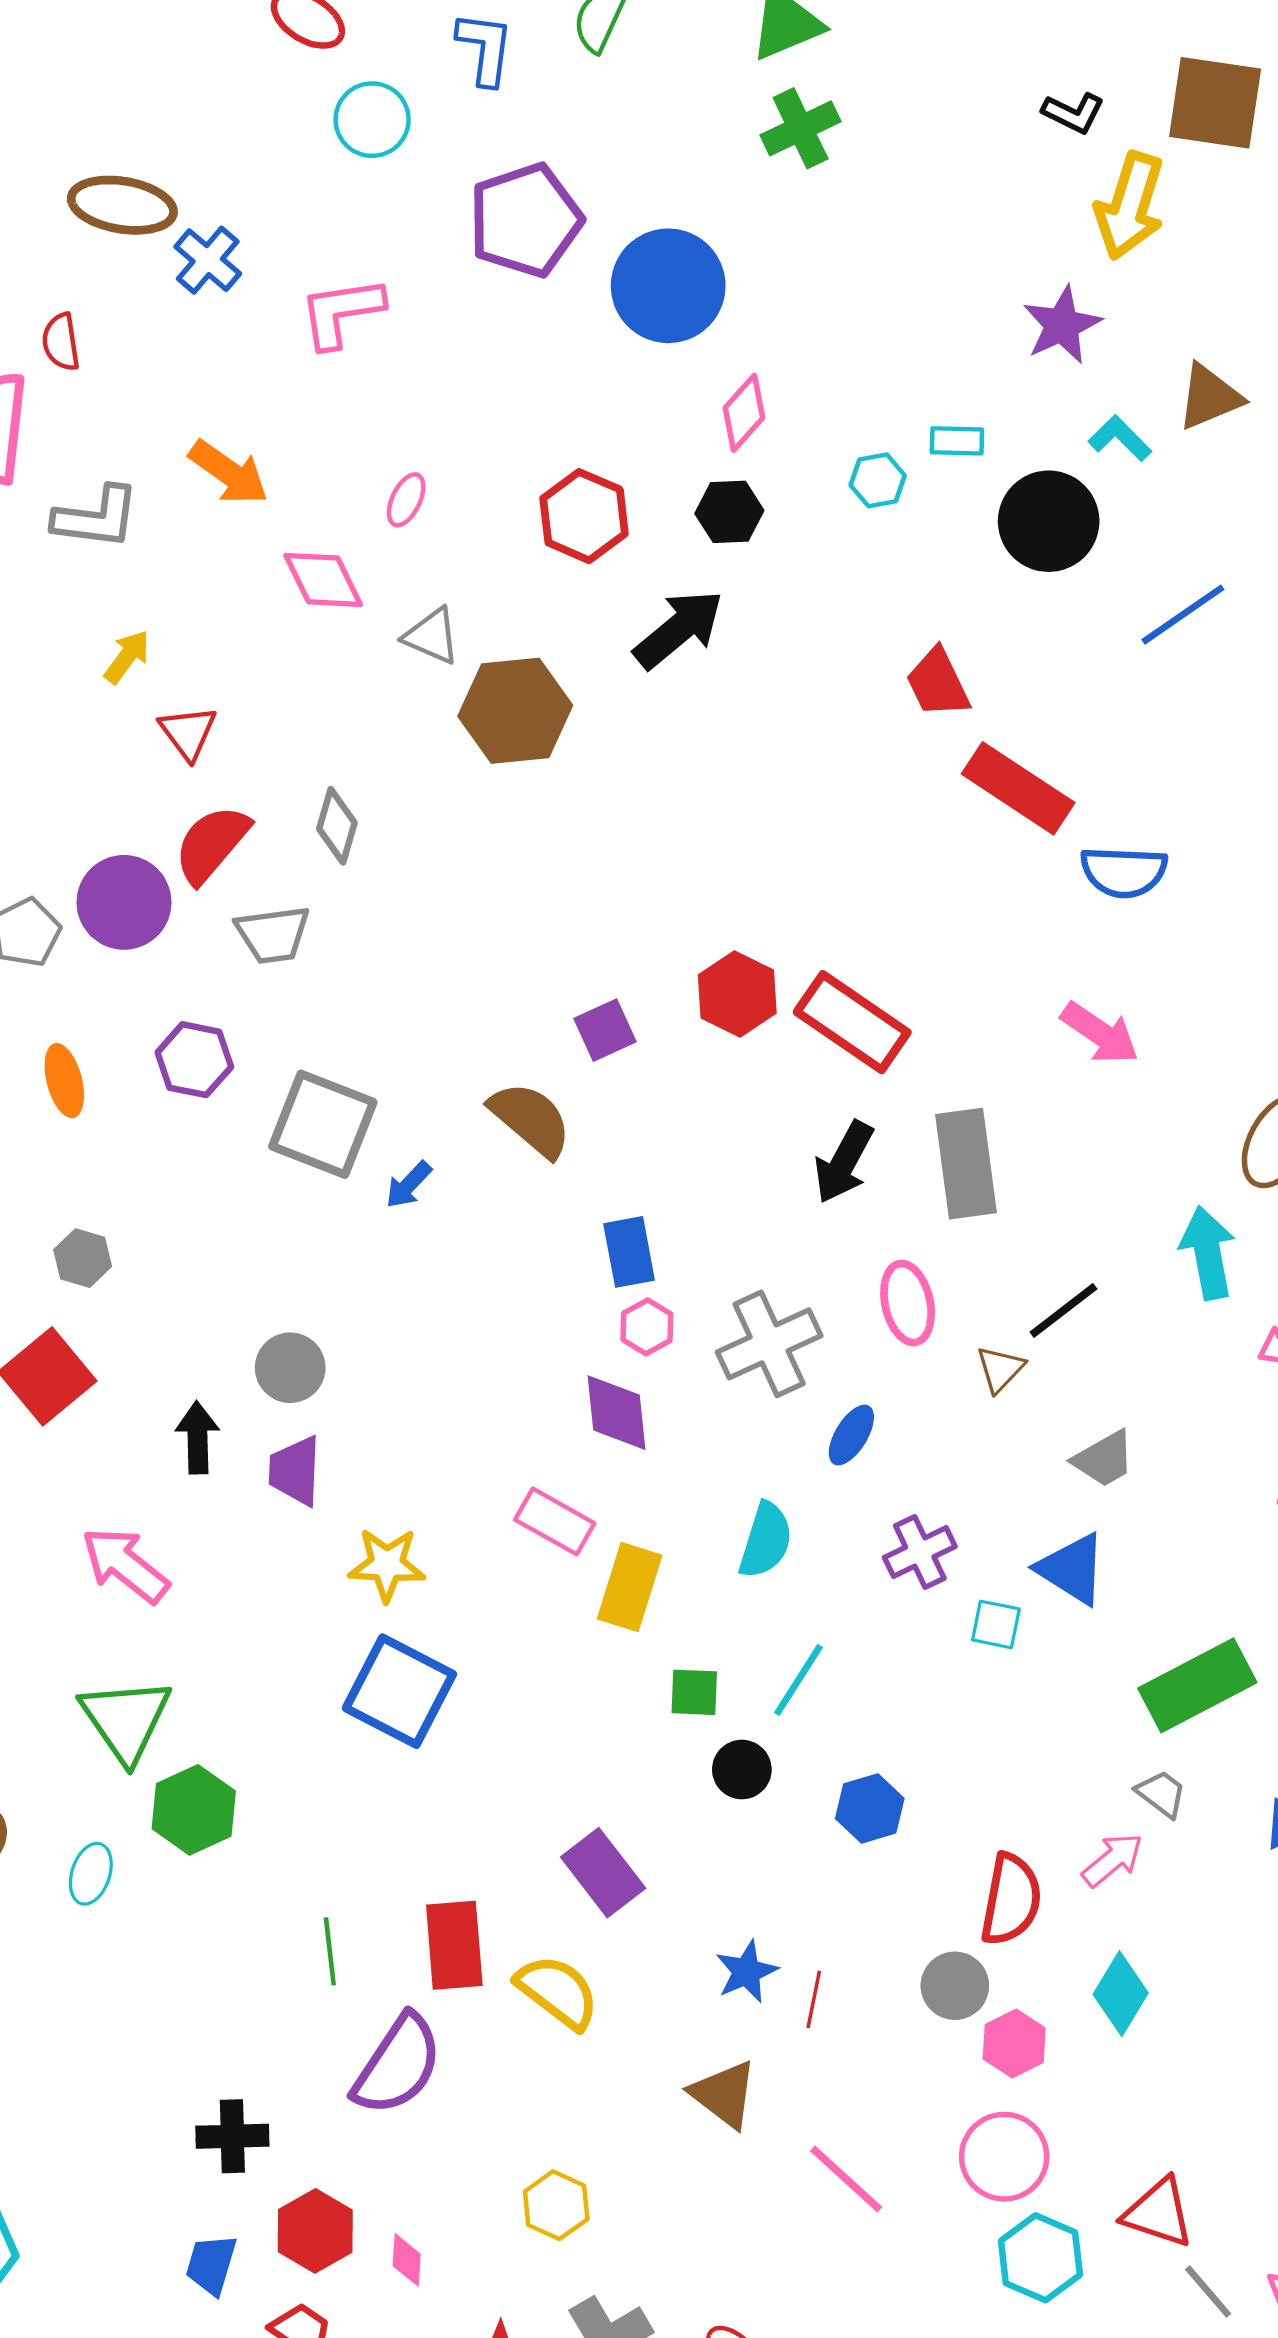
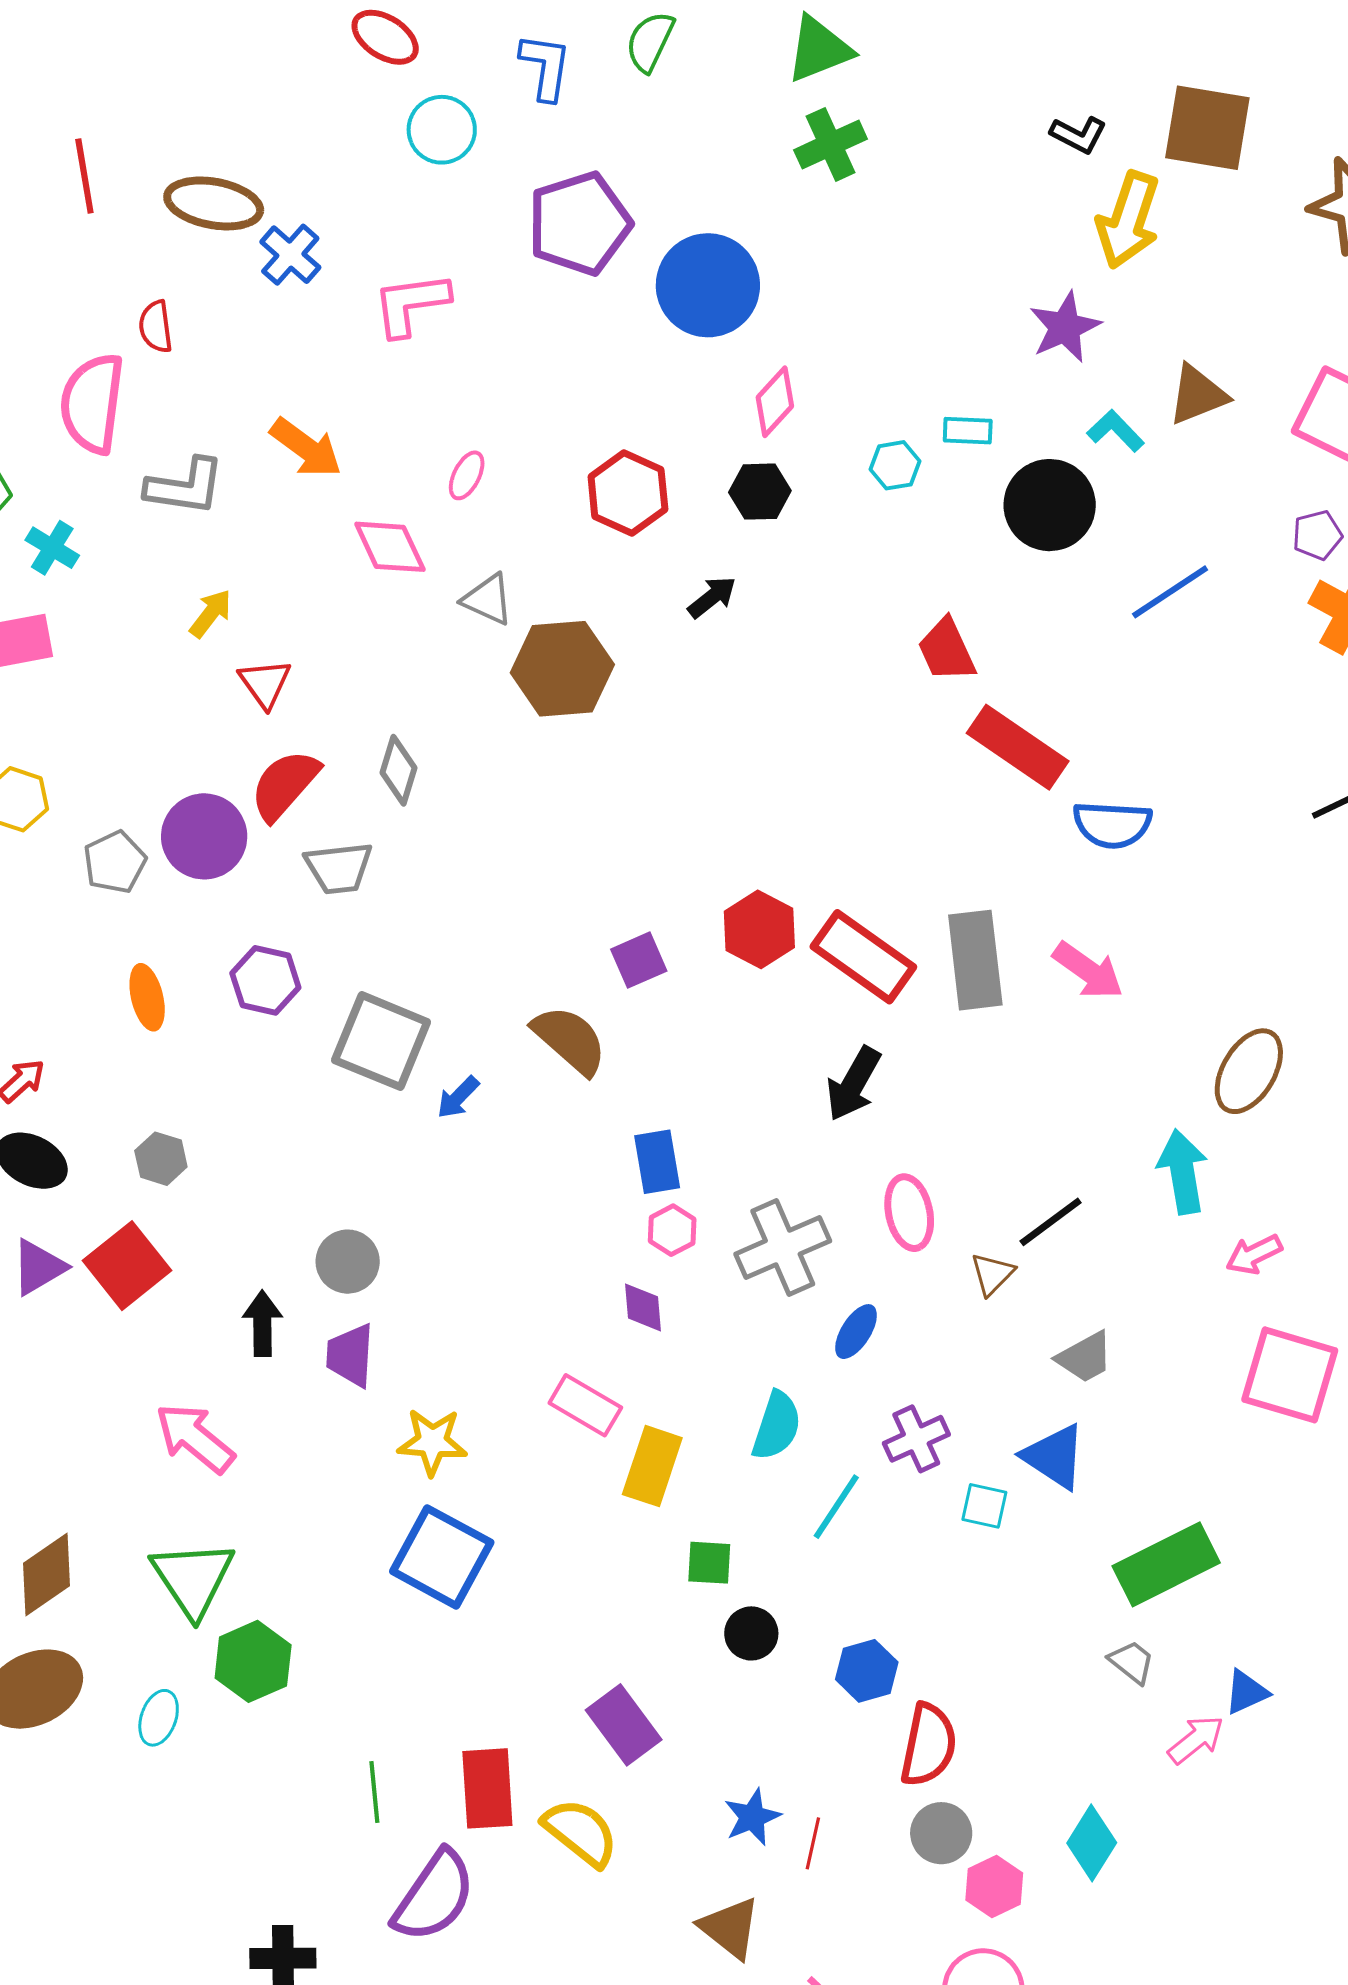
black arrow: (679, 629) -> (712, 597), size x0.6
gray rectangle: (966, 1164) -> (975, 960), moved
purple diamond: (616, 1413) -> (643, 1307), size x0.7
cyan line: (798, 1680) -> (836, 1507), moved
pink arrow: (1113, 1860) -> (1196, 1740), moved
red semicircle: (1011, 1899) -> (928, 1745), moved

